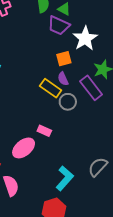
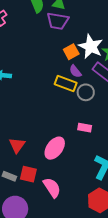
white star: (85, 38) -> (91, 46), moved
pink rectangle: (44, 131) -> (85, 128), moved

